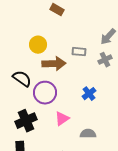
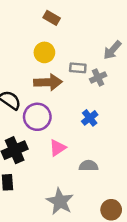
yellow circle: (38, 45) -> (44, 52), moved
gray cross: (105, 60) -> (98, 77), moved

